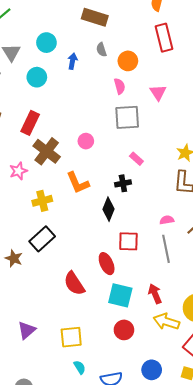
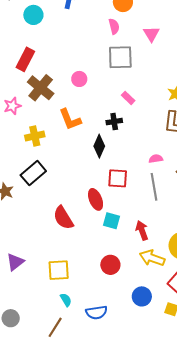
cyan square: (120, 295) -> (111, 221), moved, size x0.7
blue circle: (152, 370) -> (142, 296), moved

